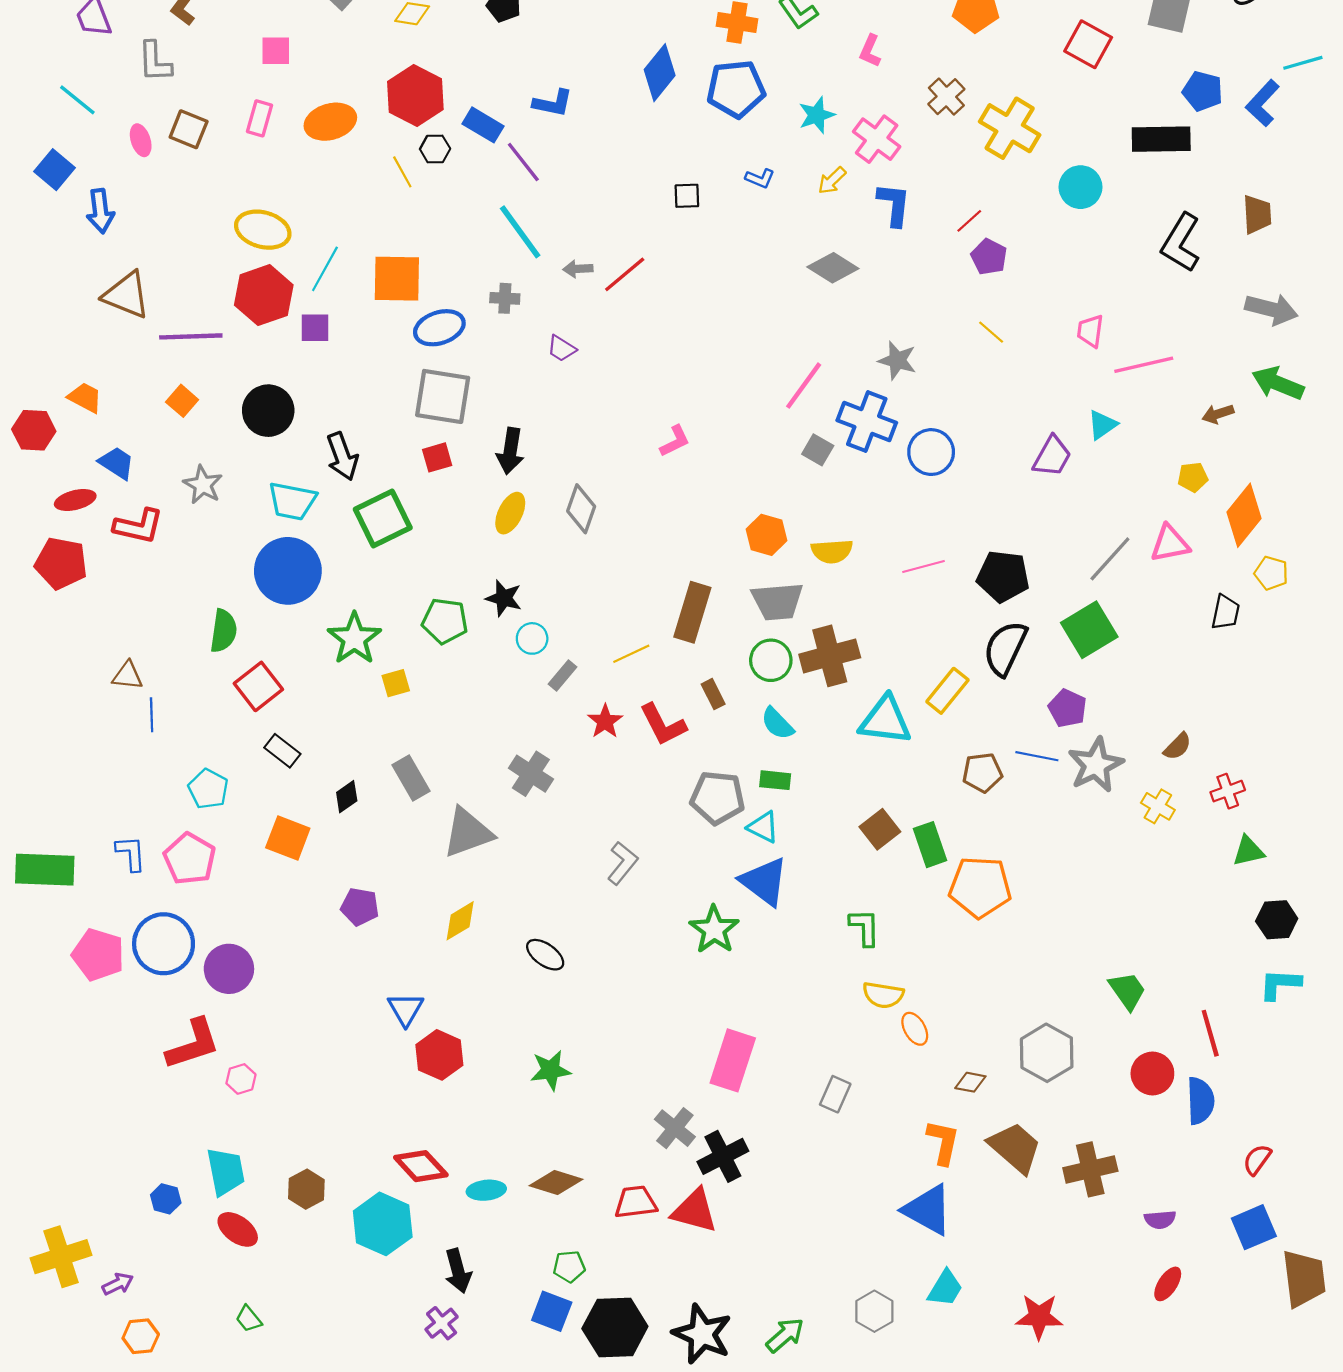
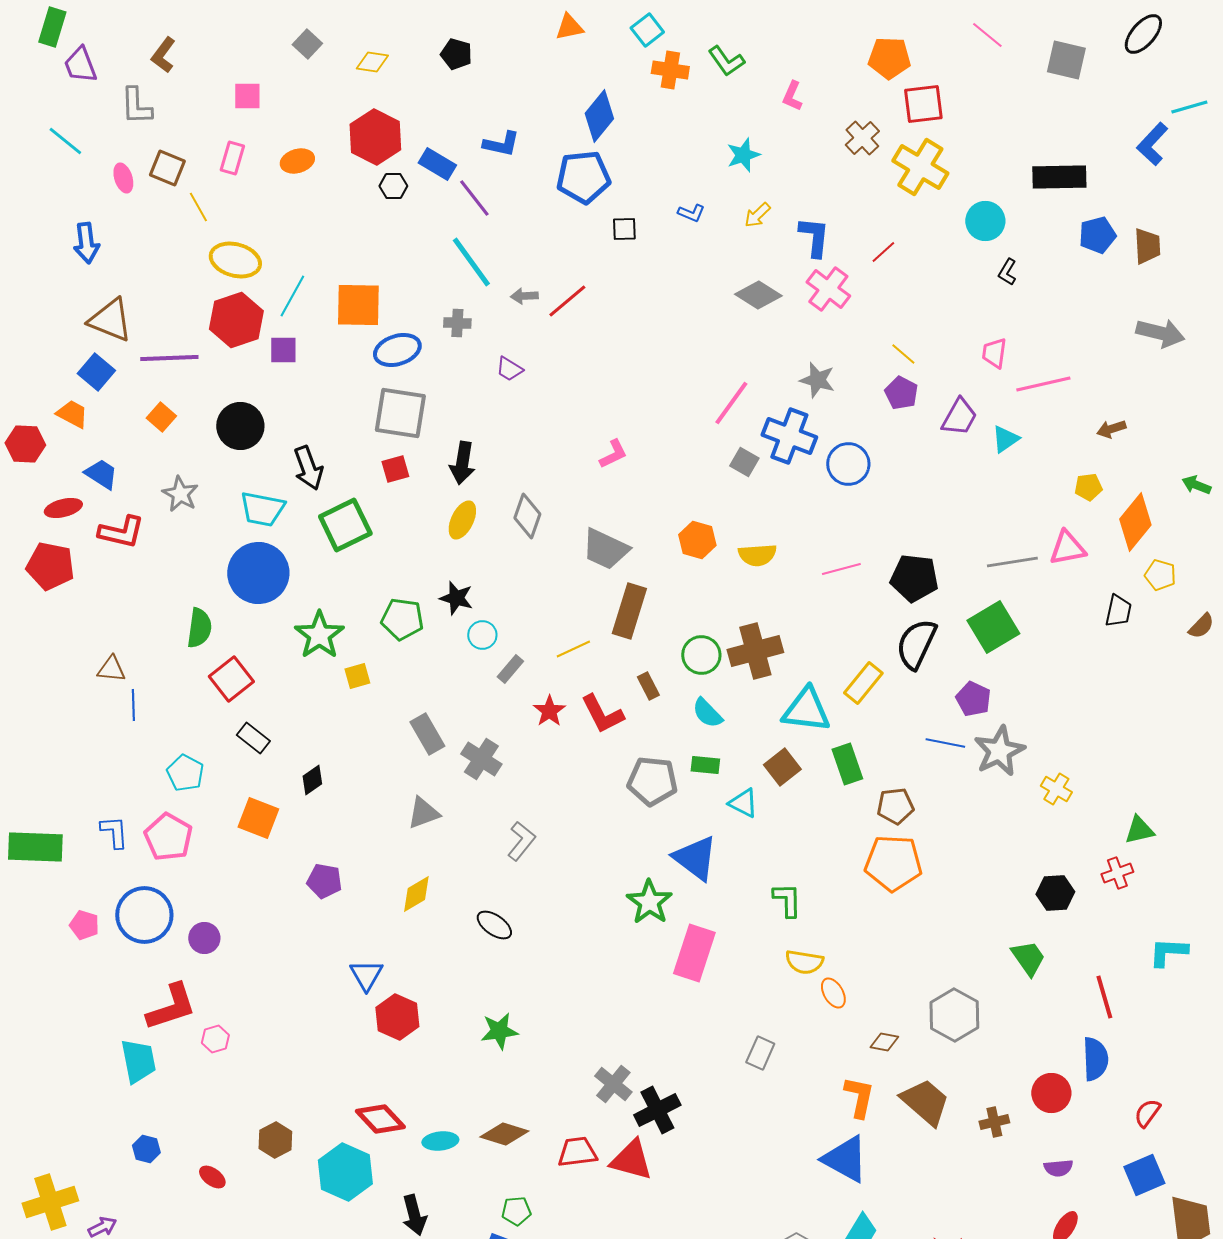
red square: (1088, 44) -> (923, 104), moved, turned -36
blue pentagon: (736, 89) -> (583, 177), moved
blue pentagon: (1203, 91) -> (1097, 235), moved, turned -30
orange ellipse: (330, 122) -> (297, 161), size x0.7
pink cross: (877, 139) -> (828, 289), moved
blue square: (55, 170) -> (96, 372), moved
yellow line: (402, 172) -> (198, 207), moved
black L-shape: (1181, 243) -> (1007, 272), moved, size x0.5
purple pentagon: (989, 257) -> (901, 393), moved
green arrow: (1278, 383) -> (1196, 485), moved, size x0.6
purple trapezoid: (1052, 456) -> (959, 417), moved
gray line: (1110, 559) -> (1012, 562), turned 39
gray trapezoid: (777, 601) -> (605, 549), moved, turned 30
brown semicircle: (1178, 746) -> (1201, 626), moved
brown pentagon: (982, 773) -> (895, 806), moved
gray rectangle: (411, 778) -> (427, 734), moved
red cross: (1228, 791) -> (1117, 873), moved
cyan triangle: (763, 827) -> (743, 803), moved
brown square: (880, 829) -> (782, 767), moved
gray triangle: (468, 833) -> (423, 813), size x0.7
green rectangle: (930, 845) -> (847, 764), moved
gray L-shape: (623, 863) -> (521, 841), moved
black hexagon: (1277, 920) -> (1055, 893), moved
pink pentagon: (98, 955) -> (84, 925), size x0.6
purple circle: (229, 969) -> (204, 938), size x0.7
pink rectangle: (733, 1060) -> (694, 953), moved
red circle: (1152, 1074) -> (1051, 1093), moved
brown cross: (1090, 1169) -> (994, 1122), size x0.6
cyan trapezoid: (226, 1172) -> (138, 1061), moved
red ellipse: (238, 1229) -> (212, 1177), size x0.7

